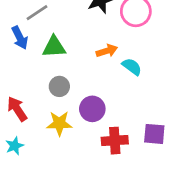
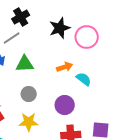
purple circle: (92, 109) -> (65, 105), moved

